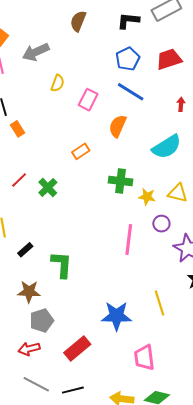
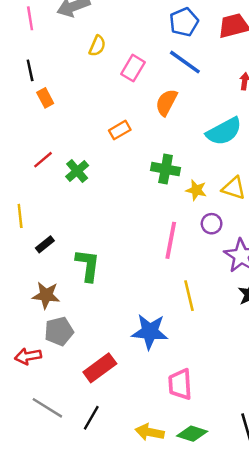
yellow line: (160, 303) -> (189, 296), moved
red arrow: (29, 349) -> (28, 356), moved
black line: (73, 390) -> (91, 418), turned -50

